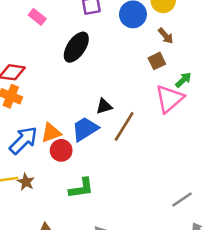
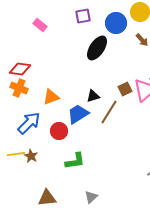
black ellipse: (76, 47) -> (97, 48), moved
brown square: (157, 61) -> (125, 89), moved
orange triangle: (51, 133) -> (51, 97), moved

